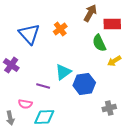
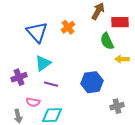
yellow arrow: (114, 61) -> (122, 59), turned 32
purple cross: (11, 65) -> (19, 77), moved, turned 35
cyan triangle: (63, 72) -> (43, 63), moved

